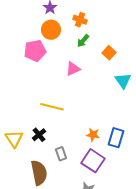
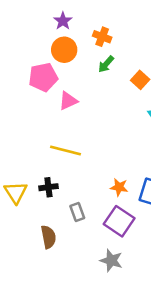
pink triangle: (73, 69) -> (68, 101), moved
black cross: (39, 135) -> (48, 187), turned 32
brown semicircle: (39, 173) -> (48, 237), size x0.7

